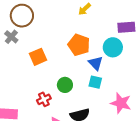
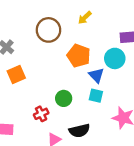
brown circle: (22, 16) -> (48, 30), moved
orange square: (38, 57) -> (16, 75), moved

